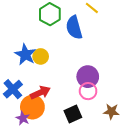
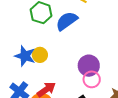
blue semicircle: (74, 27) -> (67, 21), turned 80

